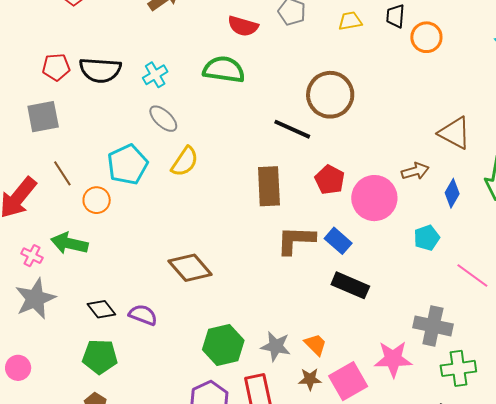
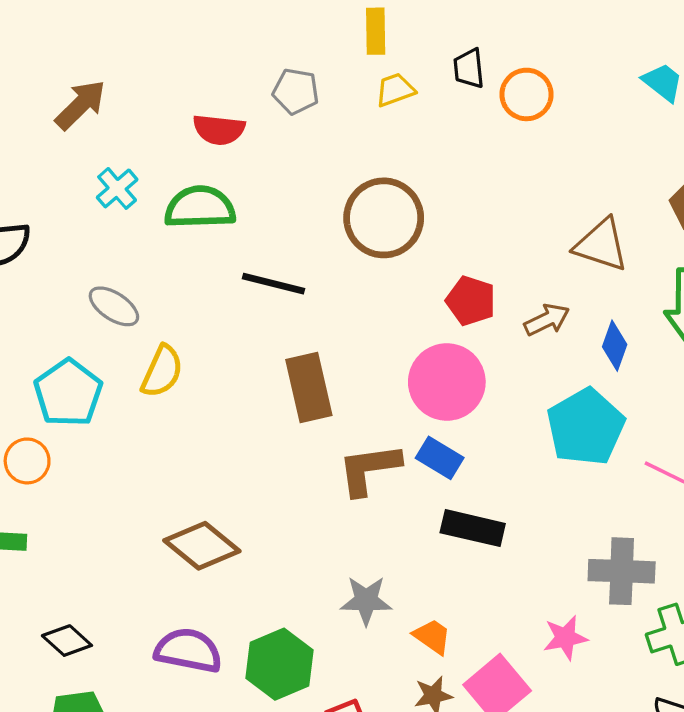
cyan cross: (155, 75) -> (117, 188), moved
black line: (292, 129) -> (274, 284), moved
red pentagon: (330, 180) -> (471, 301), moved
pink circle: (374, 198) -> (447, 382), moved
cyan pentagon: (427, 238) -> (586, 427), size x1.8
purple semicircle: (143, 315) -> (188, 650), moved, size x1.4
gray star: (276, 346) -> (366, 600), moved
pink star: (393, 359) -> (565, 638), size x0.7

